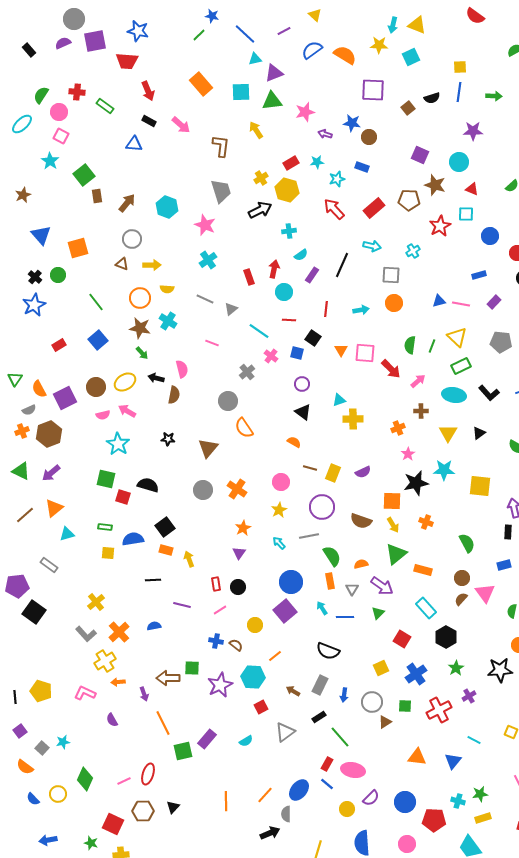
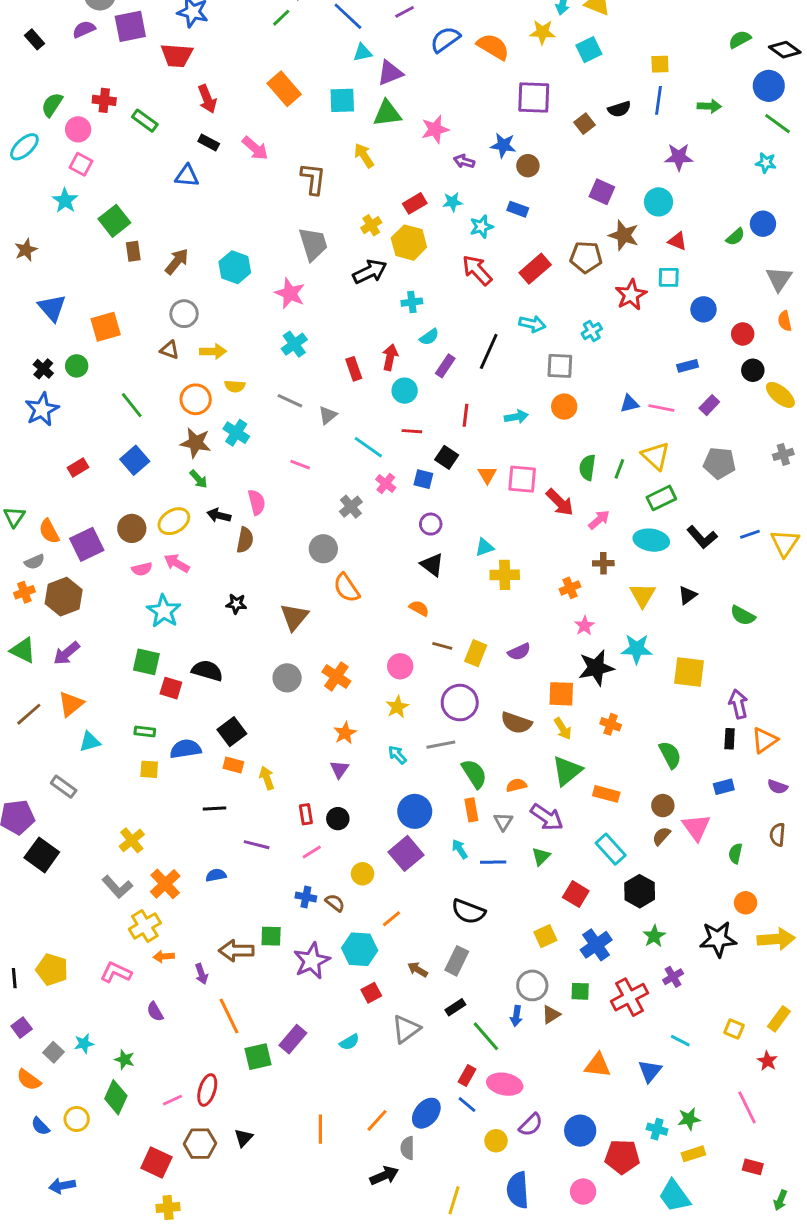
blue arrow: (344, 695) -> (516, 1016), moved
green star: (91, 843) -> (125, 1059), moved

